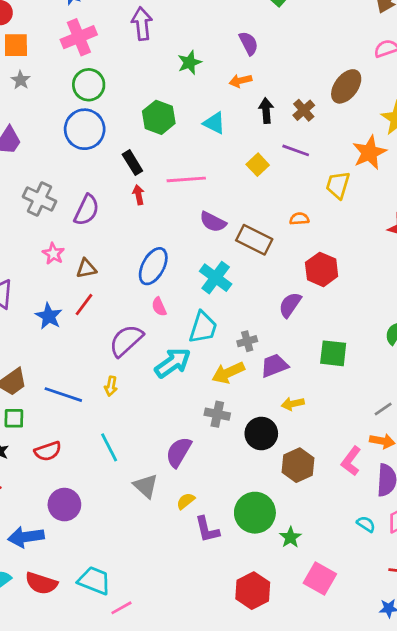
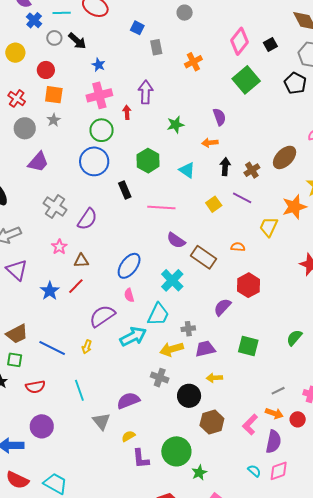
red arrow: (138, 195) -> (127, 112), moved
purple semicircle: (179, 452) -> (128, 401), turned 30

